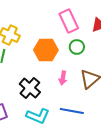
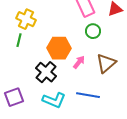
orange hexagon: (46, 50) -> (59, 48), moved
pink arrow: (63, 78) -> (79, 62), turned -152

